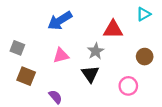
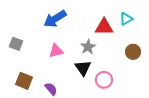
cyan triangle: (144, 14) -> (126, 19), moved
brown square: (26, 76) -> (24, 81), moved
pink circle: (128, 86) -> (104, 80), moved

